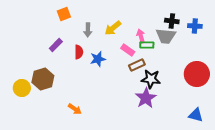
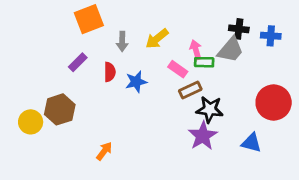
orange square: (64, 14) -> (89, 19), size x1.5
gray trapezoid: (166, 36) -> (231, 50), turned -55
orange arrow: (75, 109) -> (104, 151), turned -88
blue triangle: (196, 115) -> (251, 143), moved

